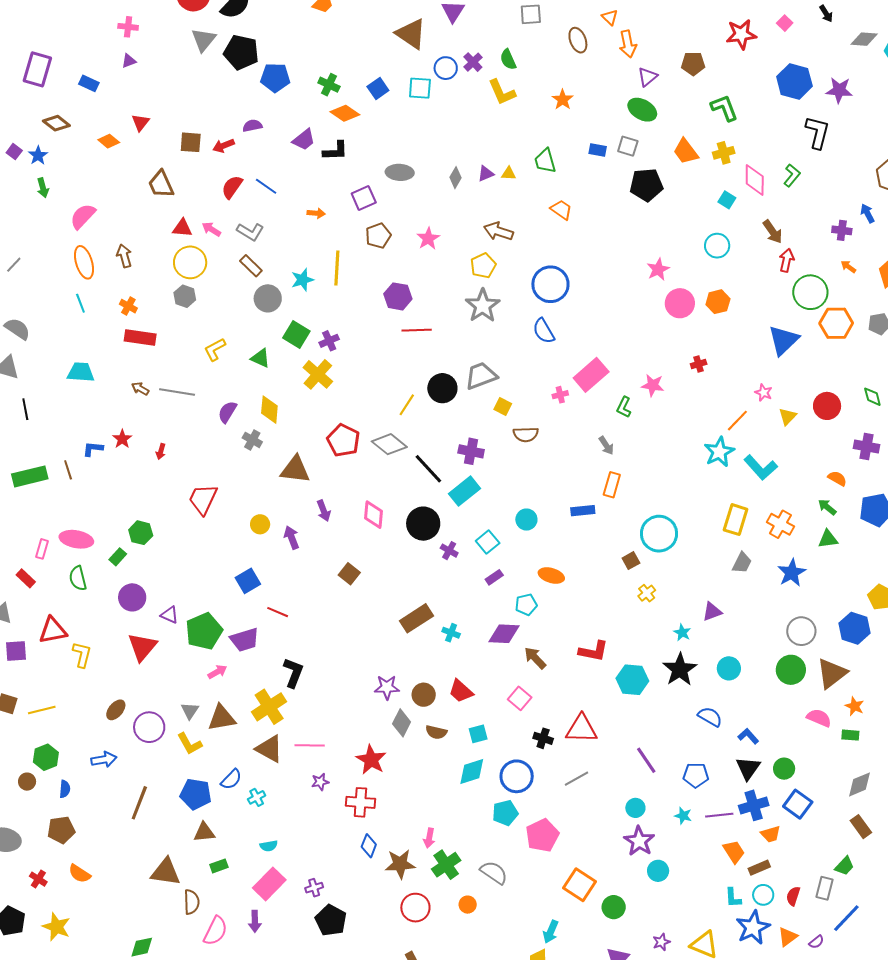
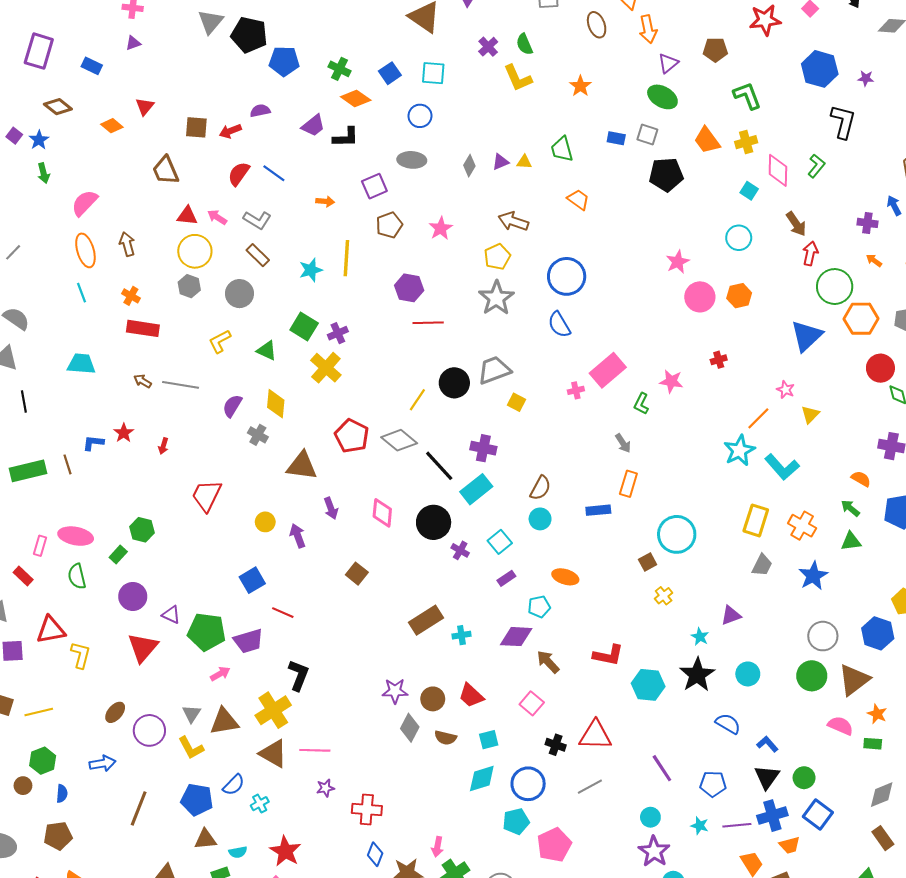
blue circle: (446, 68) -> (420, 116), moved
purple star: (839, 90) -> (866, 78), size x0.6
gray circle: (268, 298) -> (239, 294), moved
red circle: (827, 406) -> (880, 368), moved
brown semicircle: (526, 434) -> (540, 488), moved, turned -60
green pentagon: (204, 631) -> (207, 632), turned 30
cyan cross: (451, 633) -> (461, 635), turned -30
red star: (371, 760) -> (285, 851), moved
cyan semicircle: (269, 846) -> (238, 852), moved

